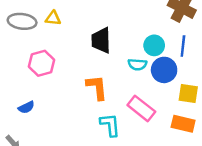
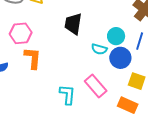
orange L-shape: (97, 87) -> (33, 58), moved

